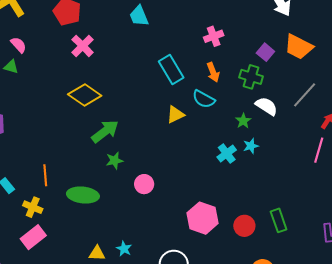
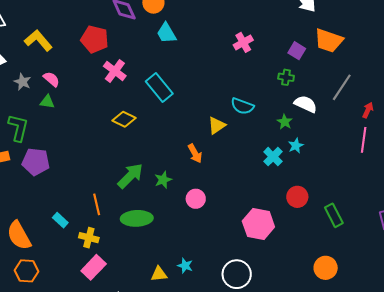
cyan rectangle: (171, 70) -> (159, 87), moved
orange arrow: (213, 72) -> (195, 153), moved
green cross: (251, 77) -> (286, 77), size x0.7
yellow diamond: (85, 95) -> (124, 119), size x0.7
green arrow: (105, 131) -> (130, 176), moved
red circle: (244, 226) -> (297, 197), moved

